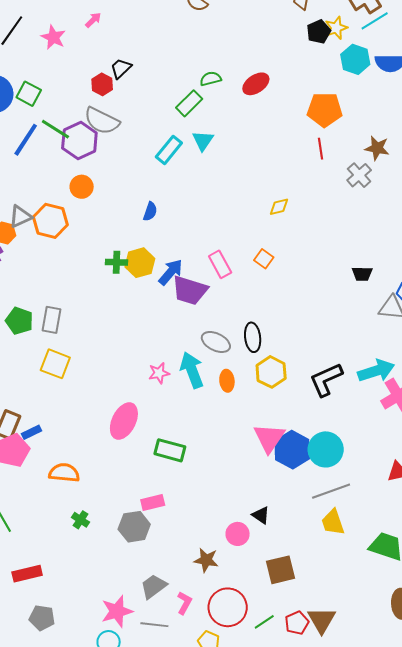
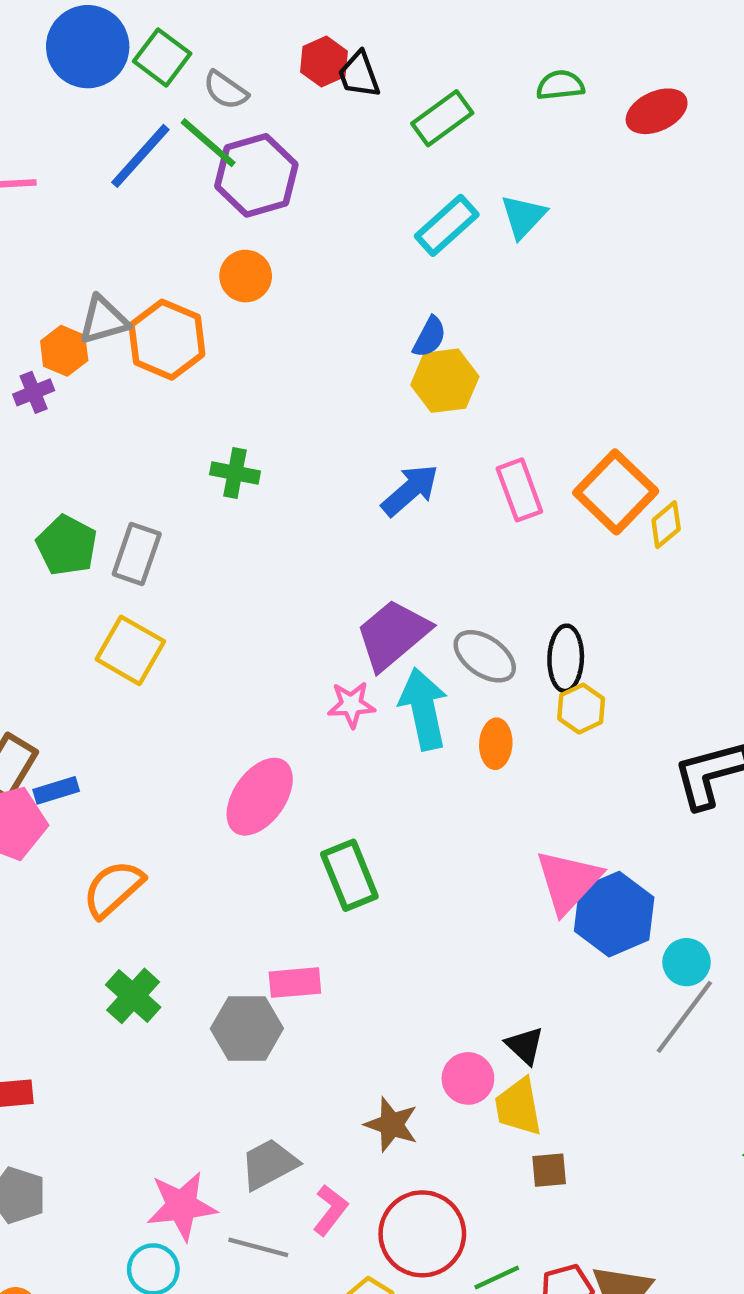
black trapezoid: (121, 68) -> (359, 75), moved, turned -75
green rectangle: (189, 103) -> (442, 118), moved
gray semicircle: (102, 121) -> (226, 90), moved, size x0.6
yellow diamond: (279, 207) -> (666, 525), moved, turned -35
blue semicircle: (150, 212) -> (429, 337), moved
orange square: (264, 259) -> (616, 492), size x1.8
green cross: (117, 262) -> (235, 473), moved
yellow hexagon: (140, 263) -> (445, 381), moved
purple trapezoid: (190, 290) -> (393, 635), moved, turned 114
yellow hexagon: (271, 372) -> (581, 709), moved, size x0.7
cyan circle: (326, 449) -> (687, 962), moved, size x0.6
green rectangle: (170, 450) -> (349, 875), turned 44
orange semicircle: (64, 473) -> (113, 889), turned -56
gray line: (331, 491) -> (684, 1017), turned -42
green cross: (80, 520) -> (133, 996), size x1.4
yellow trapezoid: (333, 522) -> (518, 1107), moved
brown square: (280, 570) -> (549, 1170), size x0.6

